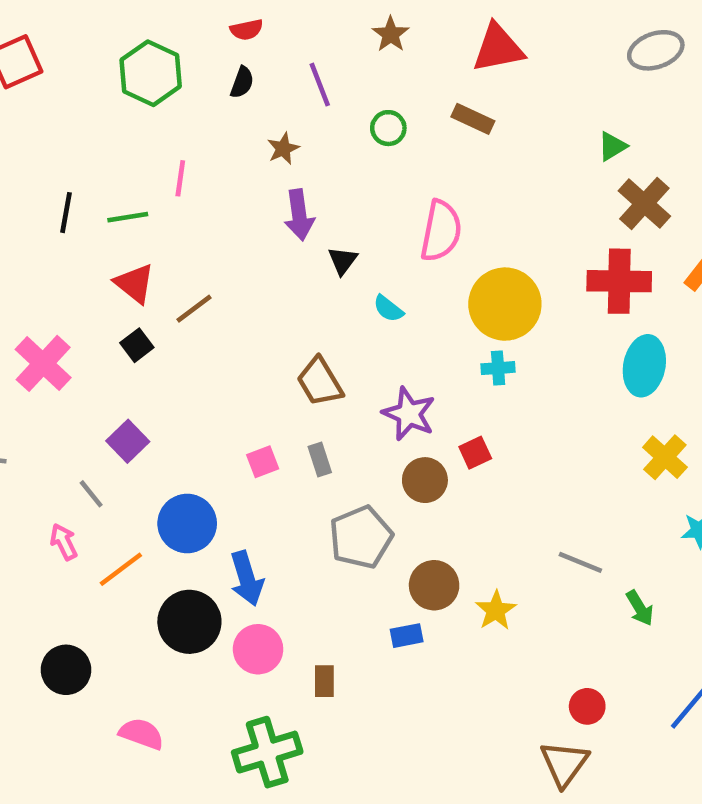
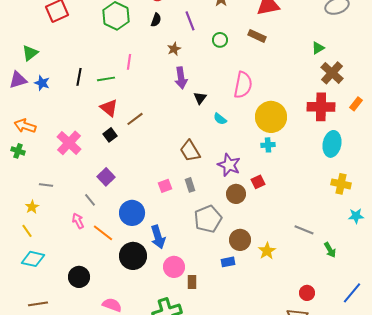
yellow cross: (665, 457) -> (341, 184), turned -30
orange line: (121, 569) -> (103, 233), turned 75
pink circle: (258, 649) -> (174, 267), moved

